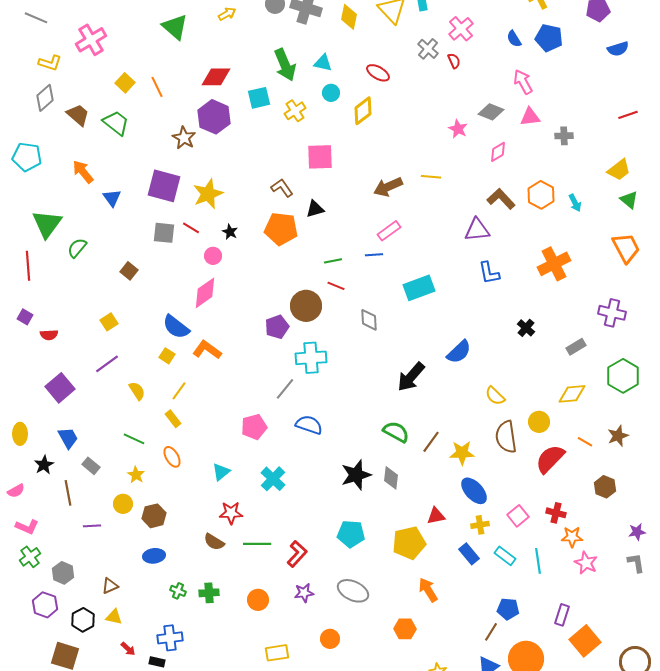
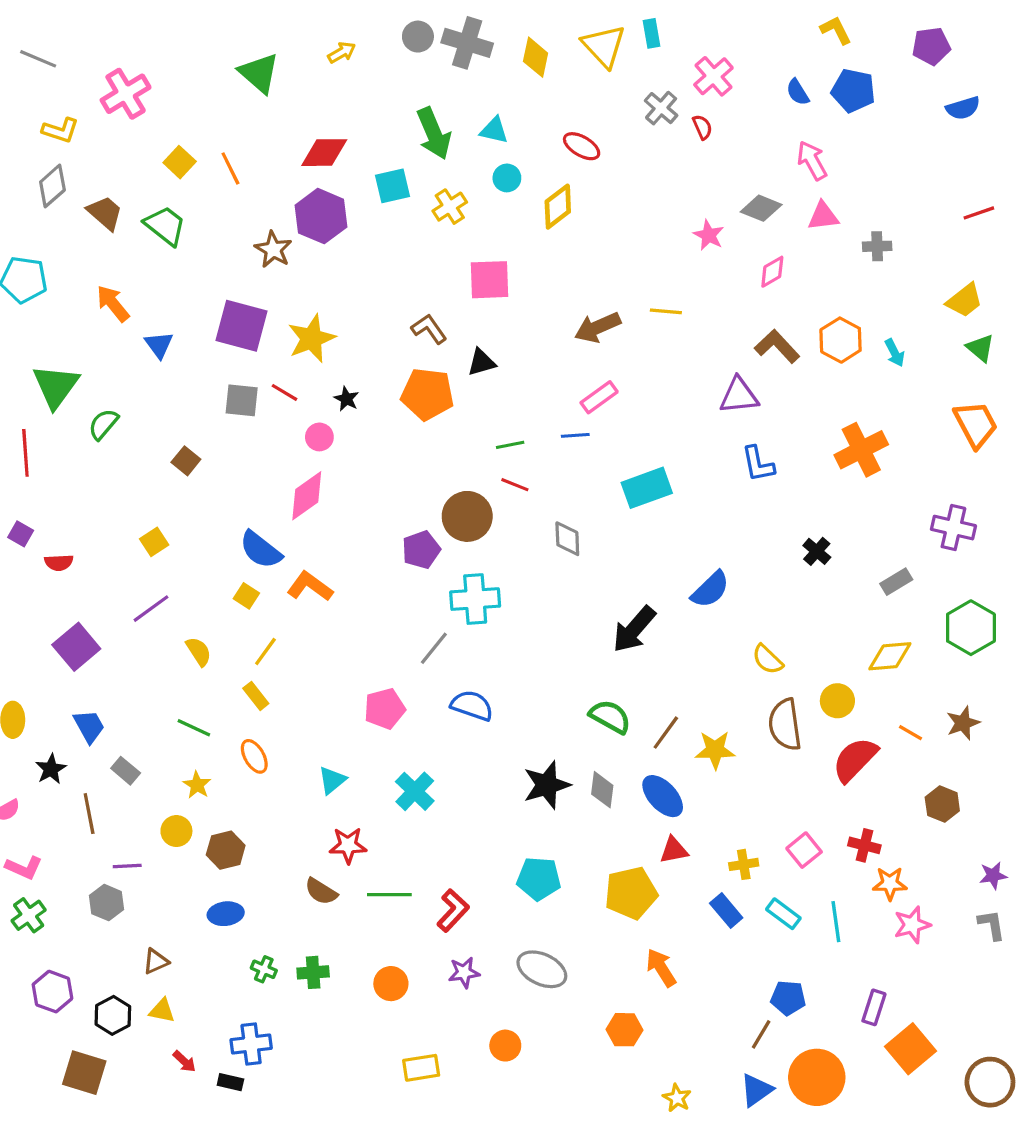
blue ellipse: (474, 491) -> (663, 796), moved
pink star: (586, 563) -> (912, 925), turned 30
gray hexagon: (63, 573) -> (106, 903), moved

